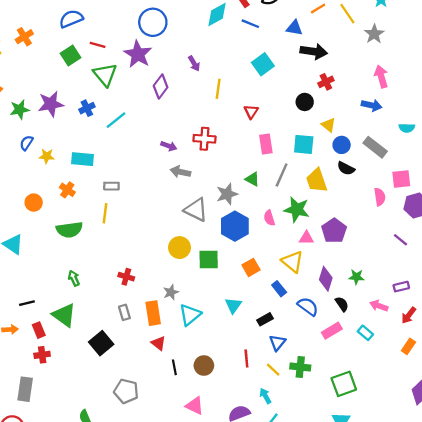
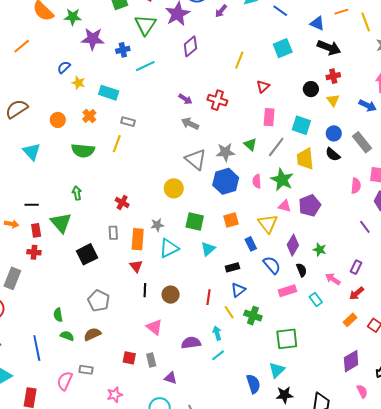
purple arrow: (194, 64) -> (221, 11), moved, turned 56
green star: (20, 109) -> (73, 17), moved
yellow triangle: (328, 125) -> (333, 100), moved
green square: (209, 260) -> (195, 222), moved
purple rectangle: (401, 287) -> (356, 267), turned -64

